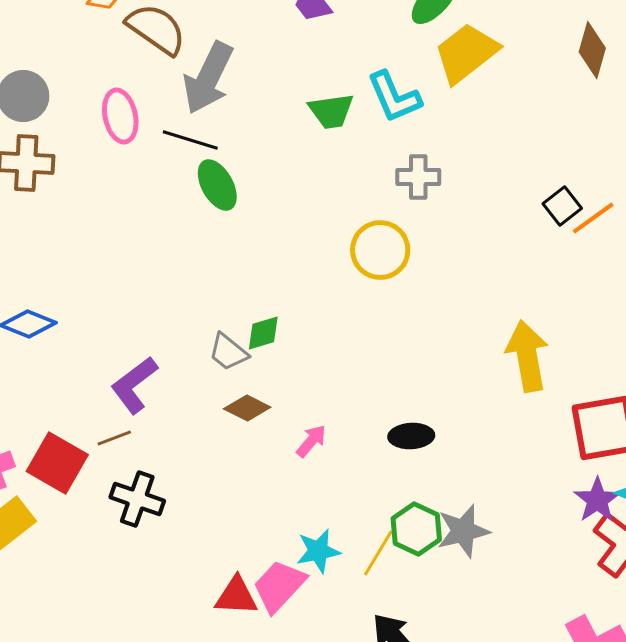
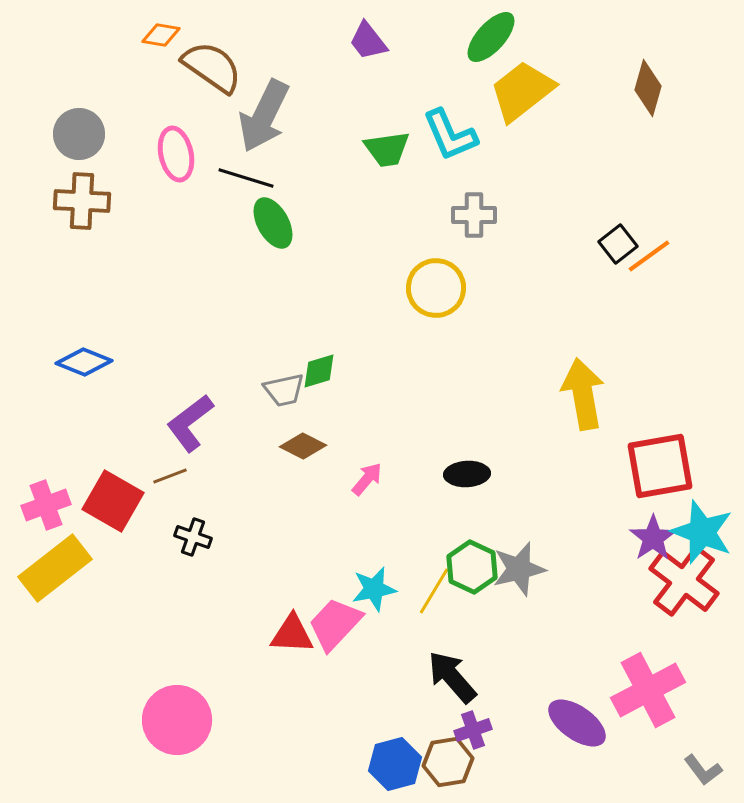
gray trapezoid: (228, 352) -> (284, 390), turned -51
black cross: (137, 499) -> (193, 537), size x0.7

